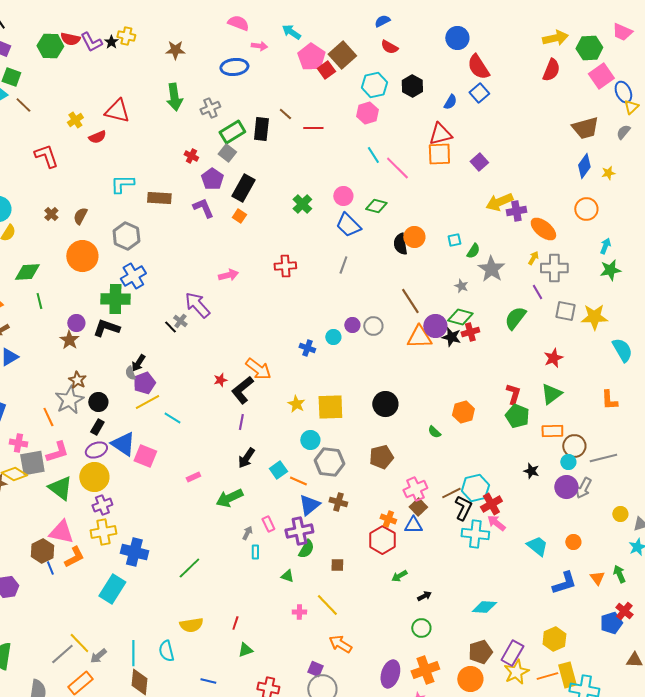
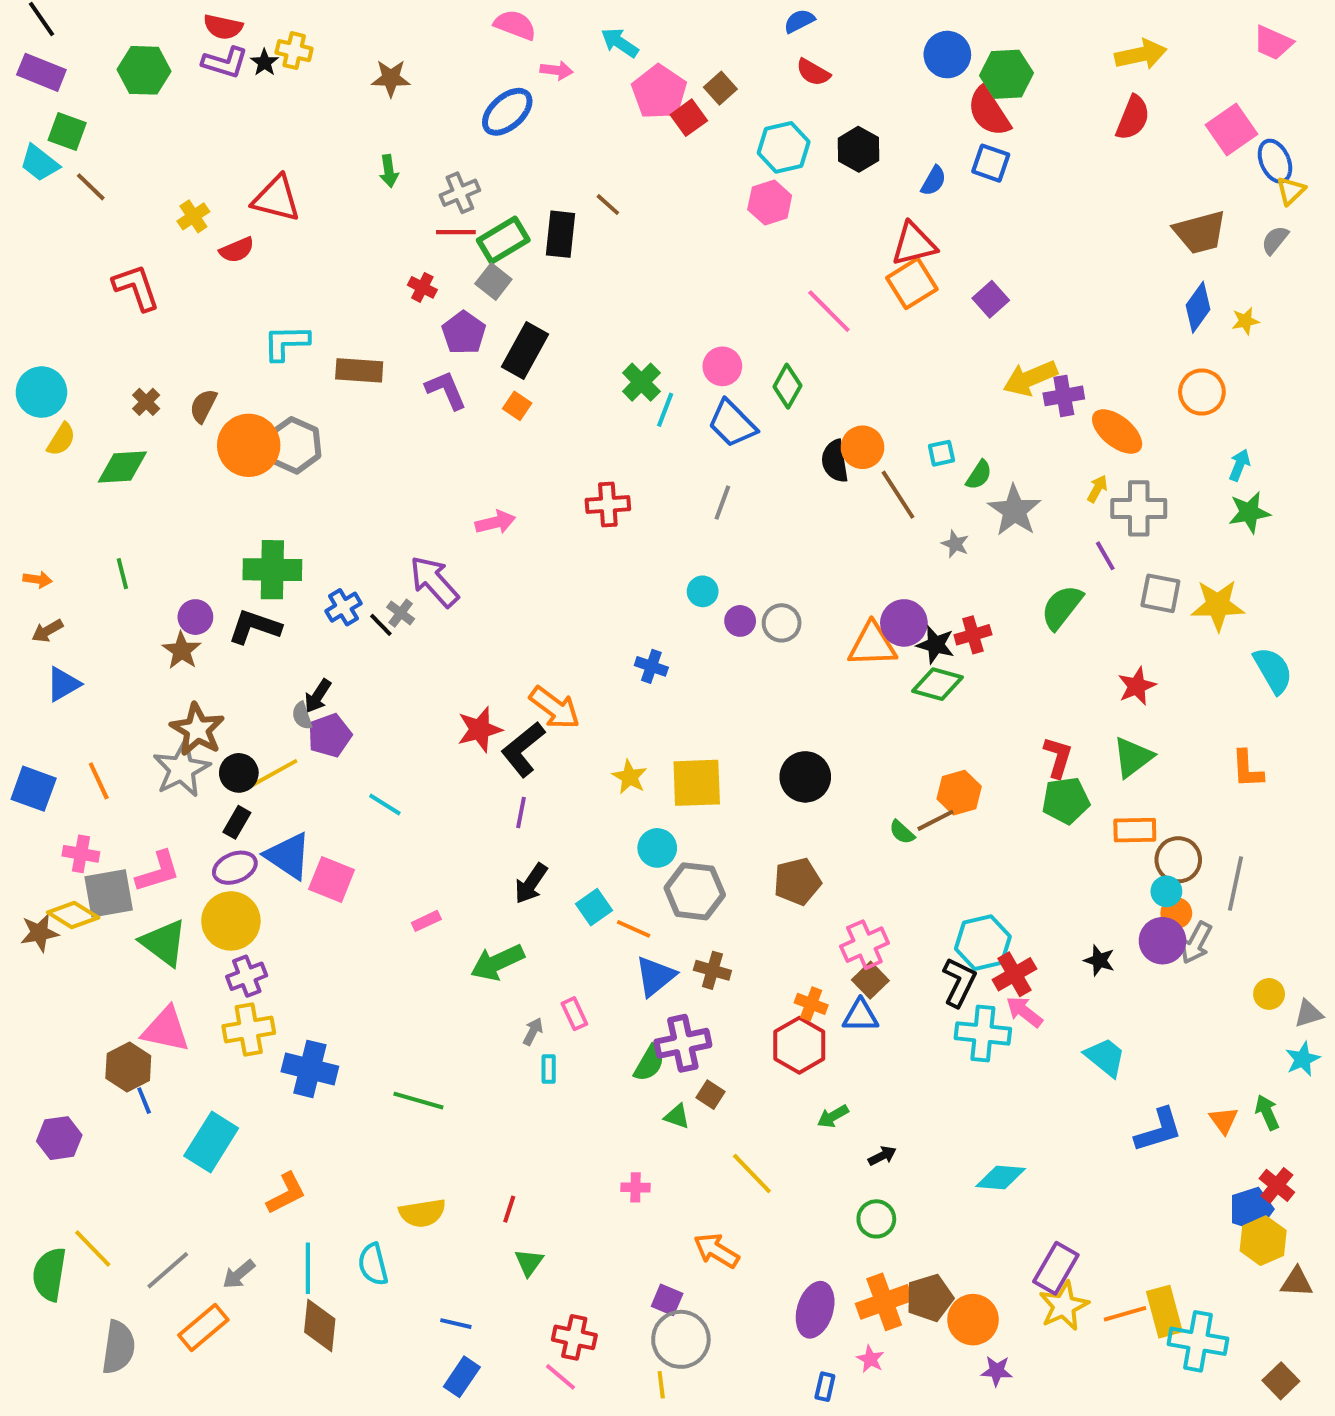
red semicircle: (70, 39) -> (223, 27), moved
purple L-shape: (91, 42) -> (225, 62), turned -45
green hexagon: (589, 48) -> (1007, 74), moved
brown square: (342, 55) -> (720, 88), size x0.6
blue ellipse: (234, 67) -> (507, 112), turned -36
blue square: (479, 93) -> (991, 163), turned -30
green arrow: (174, 97) -> (389, 171), size x0.6
red line: (313, 128) -> (456, 232), moved
orange square: (439, 154) -> (912, 283), turned -30
cyan line: (373, 155) -> (665, 410), moved, turned 54
green diamond: (376, 206) -> (787, 386), turned -75
orange circle: (82, 256) -> (249, 445), moved
green diamond: (27, 272) -> (122, 467), moved
blue cross: (133, 276) -> (343, 607), moved, size x0.7
brown line: (410, 301) -> (898, 495), moved
green diamond: (460, 317) -> (937, 684), moved
cyan circle: (333, 337) -> (703, 591), moved
brown star: (77, 380) -> (197, 730), size x1.5
red star: (220, 380) -> (480, 730), size x1.6
yellow line: (147, 402) -> (274, 773), moved
green pentagon: (517, 416) -> (1066, 801), turned -30
orange line: (48, 417) -> (99, 781), moved
gray line: (603, 458) -> (1235, 883), turned -64
black star: (531, 471) -> (1099, 960), moved
brown line: (451, 493) -> (935, 820), moved
purple cross: (299, 531) -> (683, 1043), moved
orange circle: (573, 542) -> (1176, 913), moved
orange L-shape: (74, 557) -> (286, 1193), moved
brown square: (337, 565) -> (711, 1095), turned 32
green line: (189, 568) -> (418, 1101), turned 60
green triangle: (287, 576) -> (677, 1116), moved
cyan rectangle: (112, 589) -> (211, 1142), moved
yellow line: (327, 605) -> (752, 1174), moved
yellow hexagon: (554, 639) -> (1263, 1241), moved
yellow line: (79, 643) -> (93, 1249), moved
green triangle: (245, 650) -> (529, 1262), turned -35
brown pentagon: (480, 652) -> (930, 1298), moved

